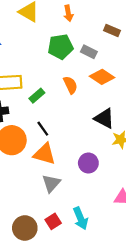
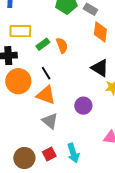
orange diamond: (102, 77) -> (100, 32), turned 60
orange semicircle: (70, 85) -> (62, 45), moved
gray triangle: (51, 183) -> (50, 121), turned -36

